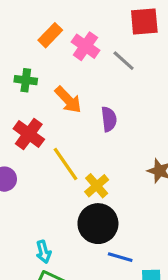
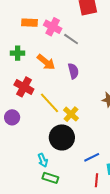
orange rectangle: (50, 35) -> (29, 23), turned 56
gray line: (124, 61) -> (71, 39), moved
black circle: (98, 224) -> (62, 137), moved
blue line: (120, 257) -> (92, 157), turned -35

